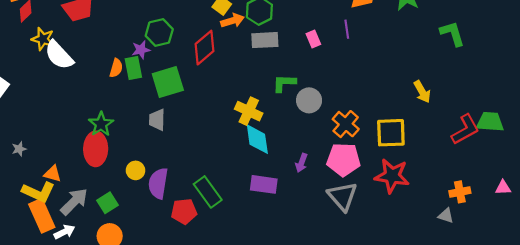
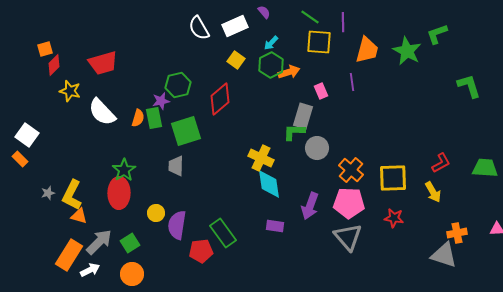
orange arrow: (232, 21) -> (289, 72), moved
green L-shape: (452, 34) -> (469, 86), moved
gray rectangle: (265, 40) -> (303, 116), moved, turned -70
white semicircle: (59, 55) -> (102, 112), moved
yellow arrow: (422, 92) -> (433, 192), moved
red L-shape: (465, 129) -> (441, 163), moved, size x0.7
purple arrow: (301, 163) -> (310, 206), size x1.5
red star: (392, 176) -> (394, 218), size x0.6
purple rectangle: (264, 184) -> (275, 226), size x0.7
yellow L-shape: (39, 192) -> (72, 195), moved, turned 92
orange rectangle: (42, 216) -> (69, 255), turned 56
gray triangle: (446, 216) -> (444, 255), size x1.8

